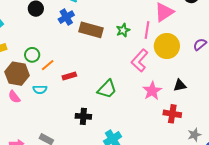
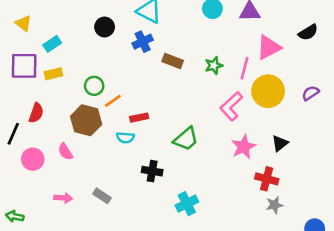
brown rectangle: (91, 30) -> (173, 61), size x0.7
brown hexagon: (17, 74) -> (86, 120), moved
black triangle: (180, 85) -> (280, 143), turned -32
cyan semicircle: (40, 89) -> (125, 138), moved
pink semicircle: (14, 97) -> (65, 152), moved
gray star: (194, 135) -> (274, 205), moved

